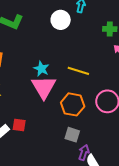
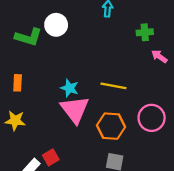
white circle: (61, 20) -> (56, 25), moved
red square: (19, 125) -> (51, 157), turned -32

